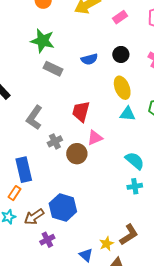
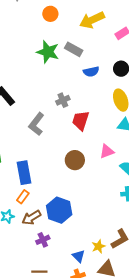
gray rectangle: (53, 69) -> (74, 49), moved
pink triangle: (95, 138) -> (107, 151), moved
gray cross: (55, 141) -> (63, 100), moved
orange rectangle: (15, 193) -> (23, 197), moved

